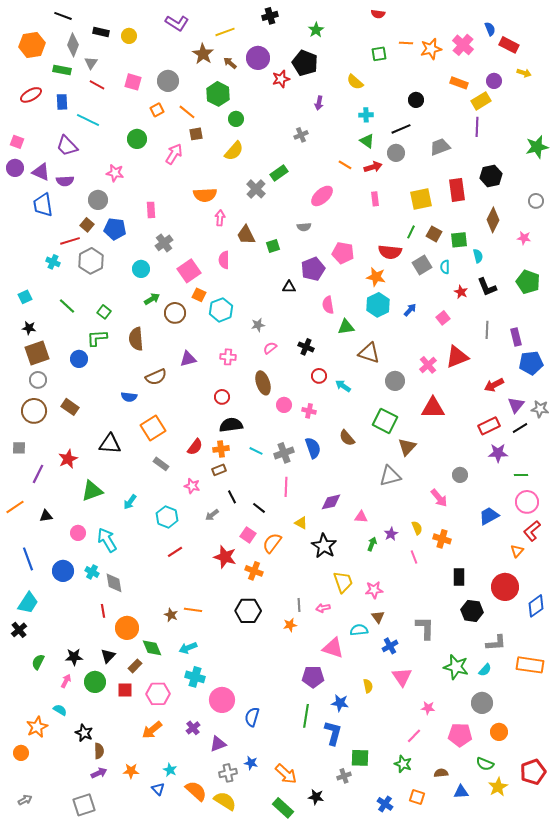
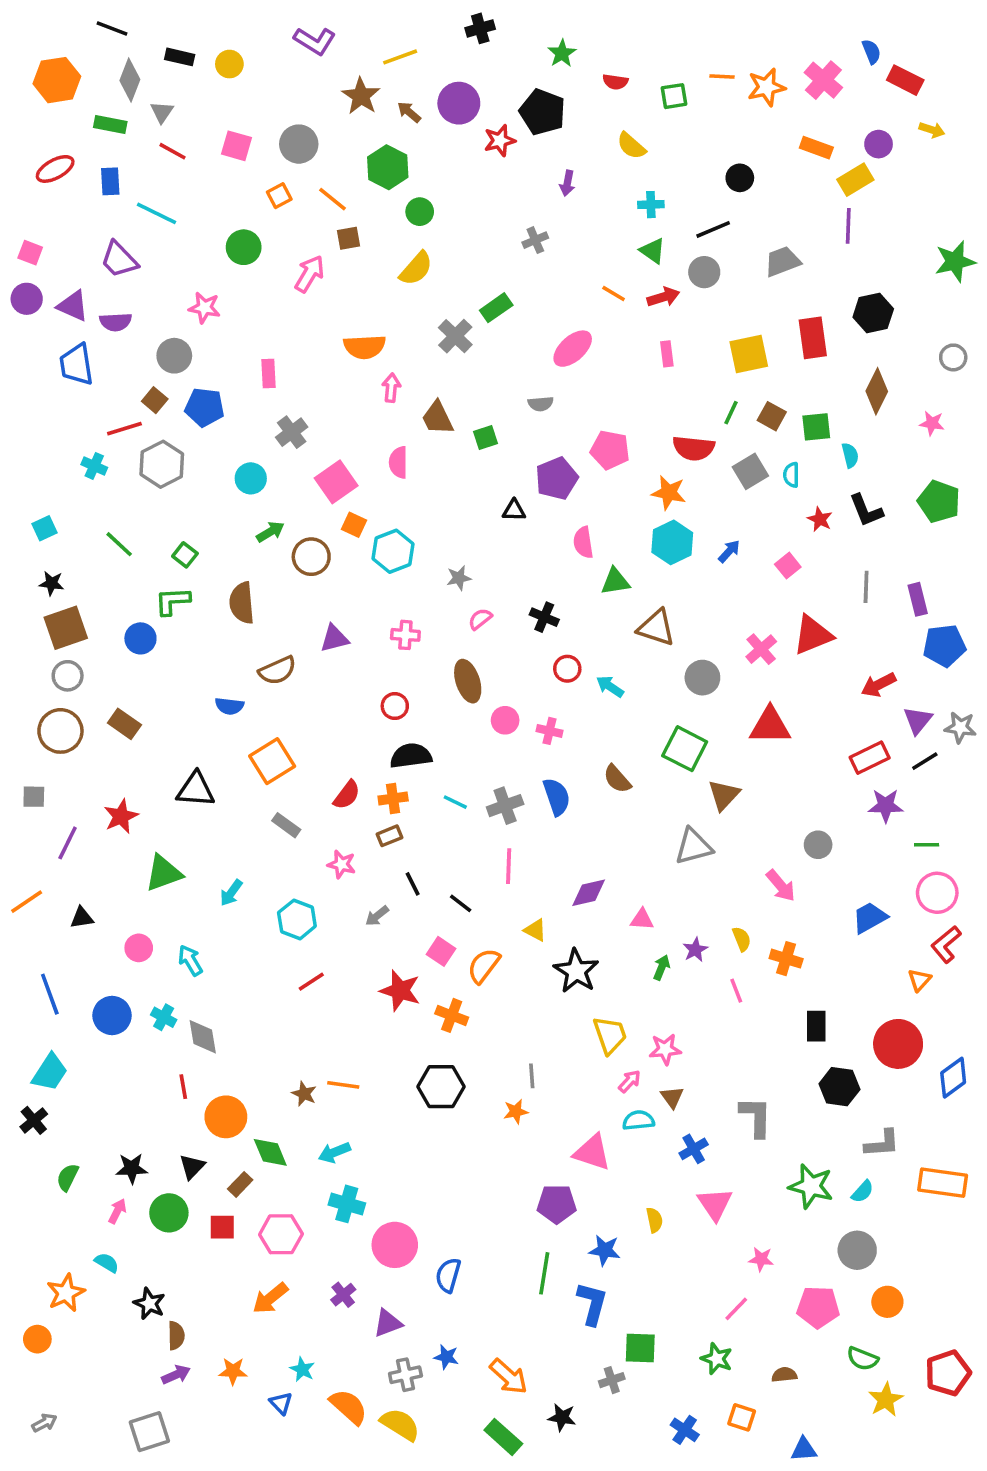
red semicircle: (378, 14) -> (615, 82), moved
cyan arrow: (107, 540) -> (190, 960), size x0.7
pink arrow: (323, 608) -> (630, 1081), moved, turned 144
blue triangle: (461, 792) -> (804, 1449), moved

